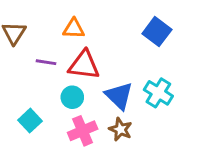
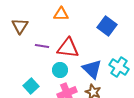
orange triangle: (74, 29) -> (61, 14), moved
blue square: (157, 32) -> (107, 26), moved

